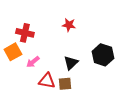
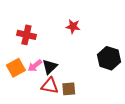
orange square: (13, 52) -> (16, 68), moved
black triangle: (71, 63) -> (50, 67), moved

